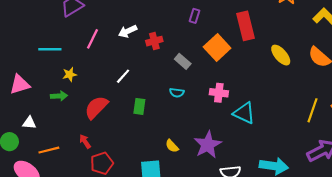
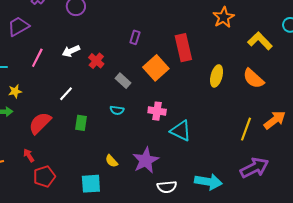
red cross: (154, 41) -> (96, 61), turned -35
yellow ellipse: (281, 55) -> (217, 76), turned 55

